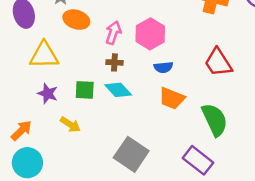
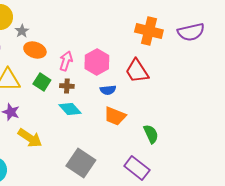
red trapezoid: (218, 62) -> (137, 71), moved
green square: (85, 90) -> (42, 82), moved, turned 30
green semicircle: (215, 120) -> (151, 134), size x0.7
yellow arrow: (70, 125) -> (30, 138), size x1.4

